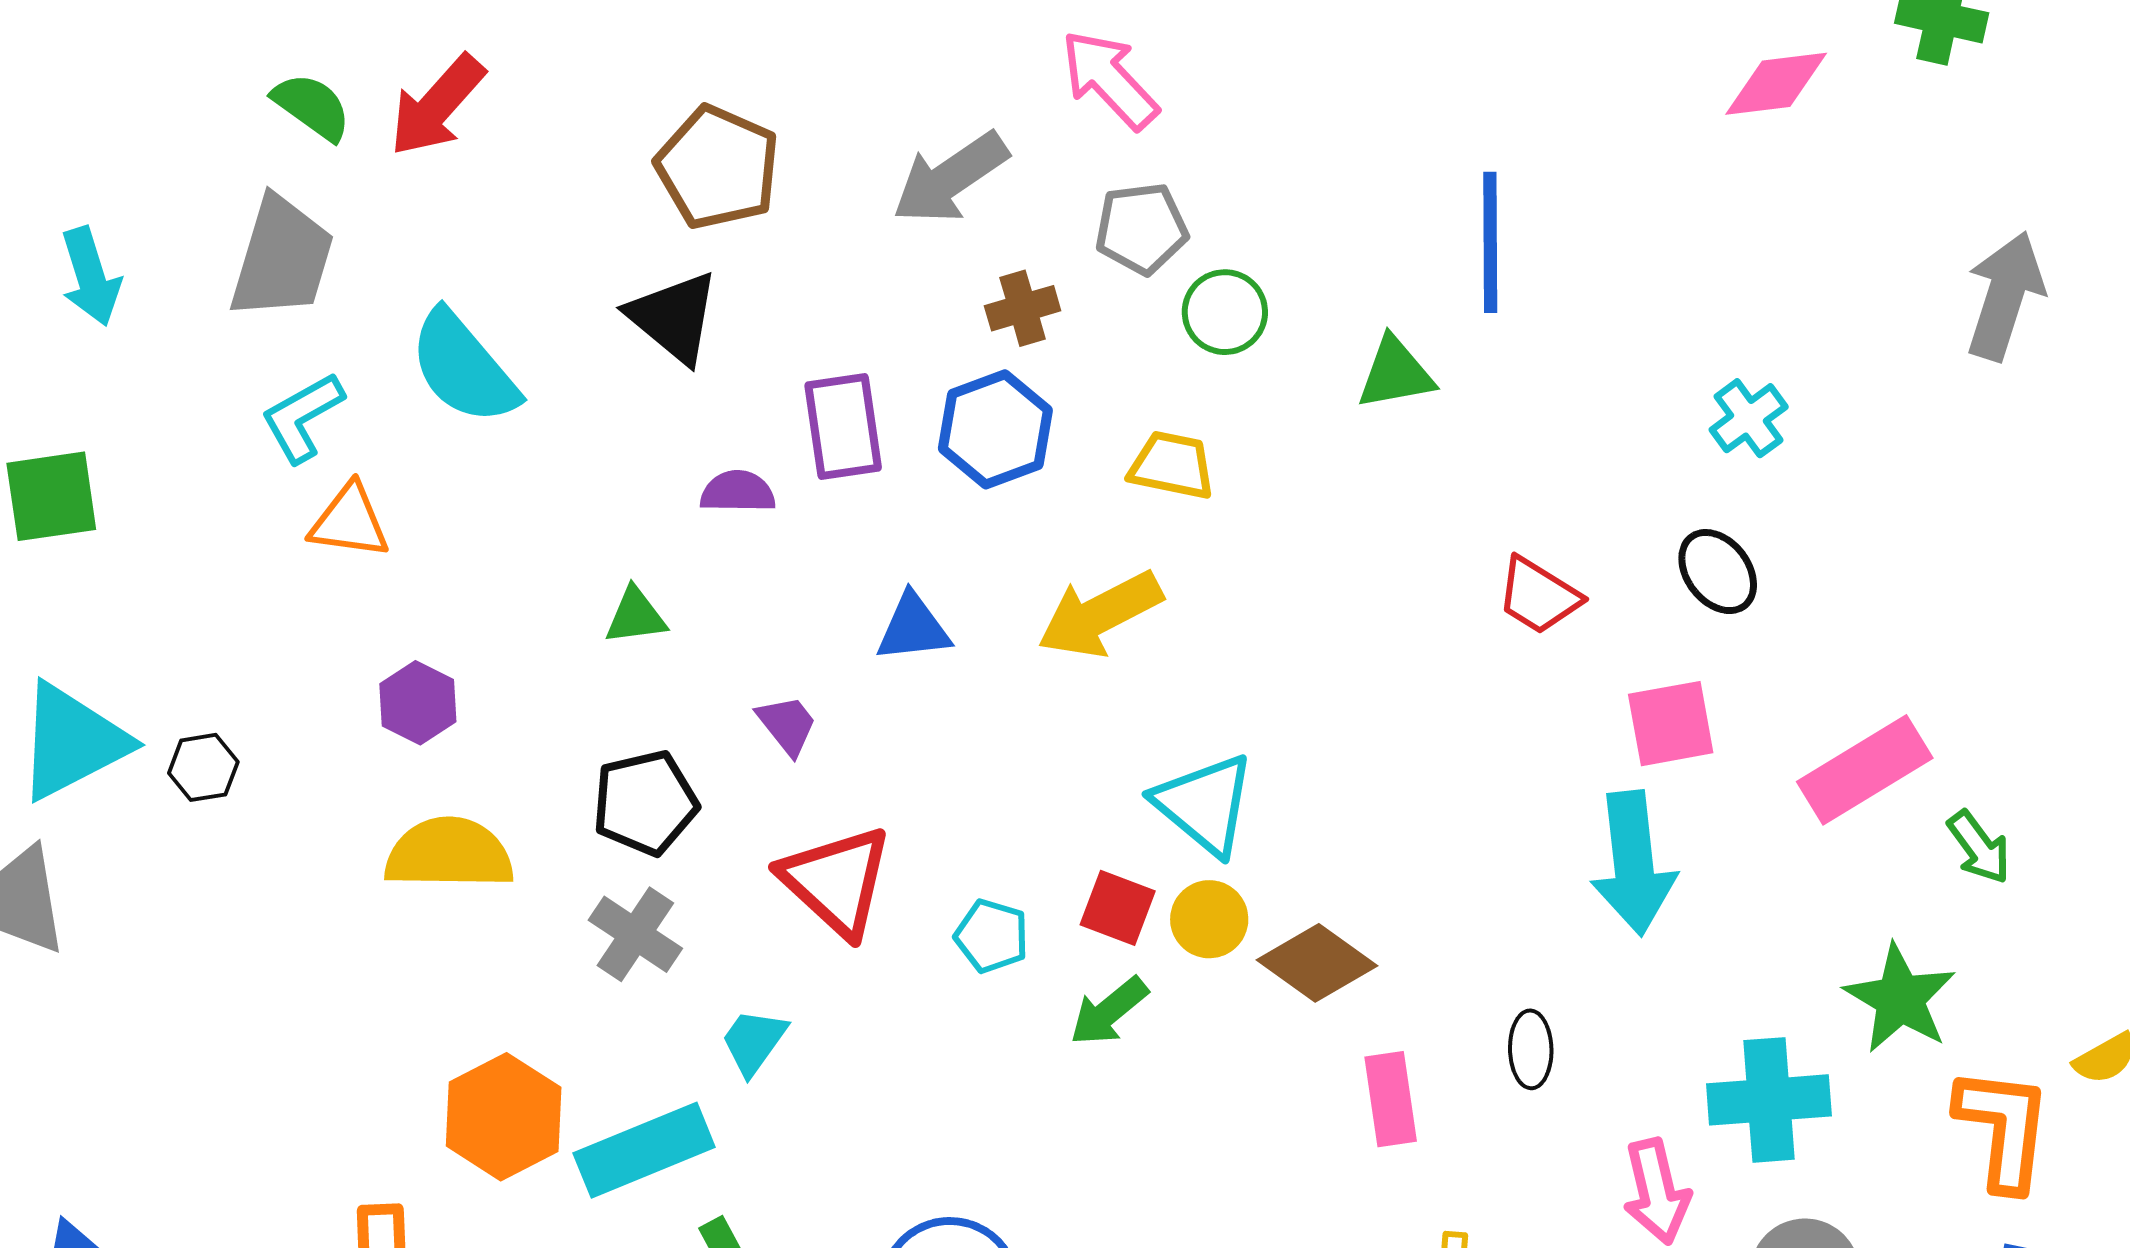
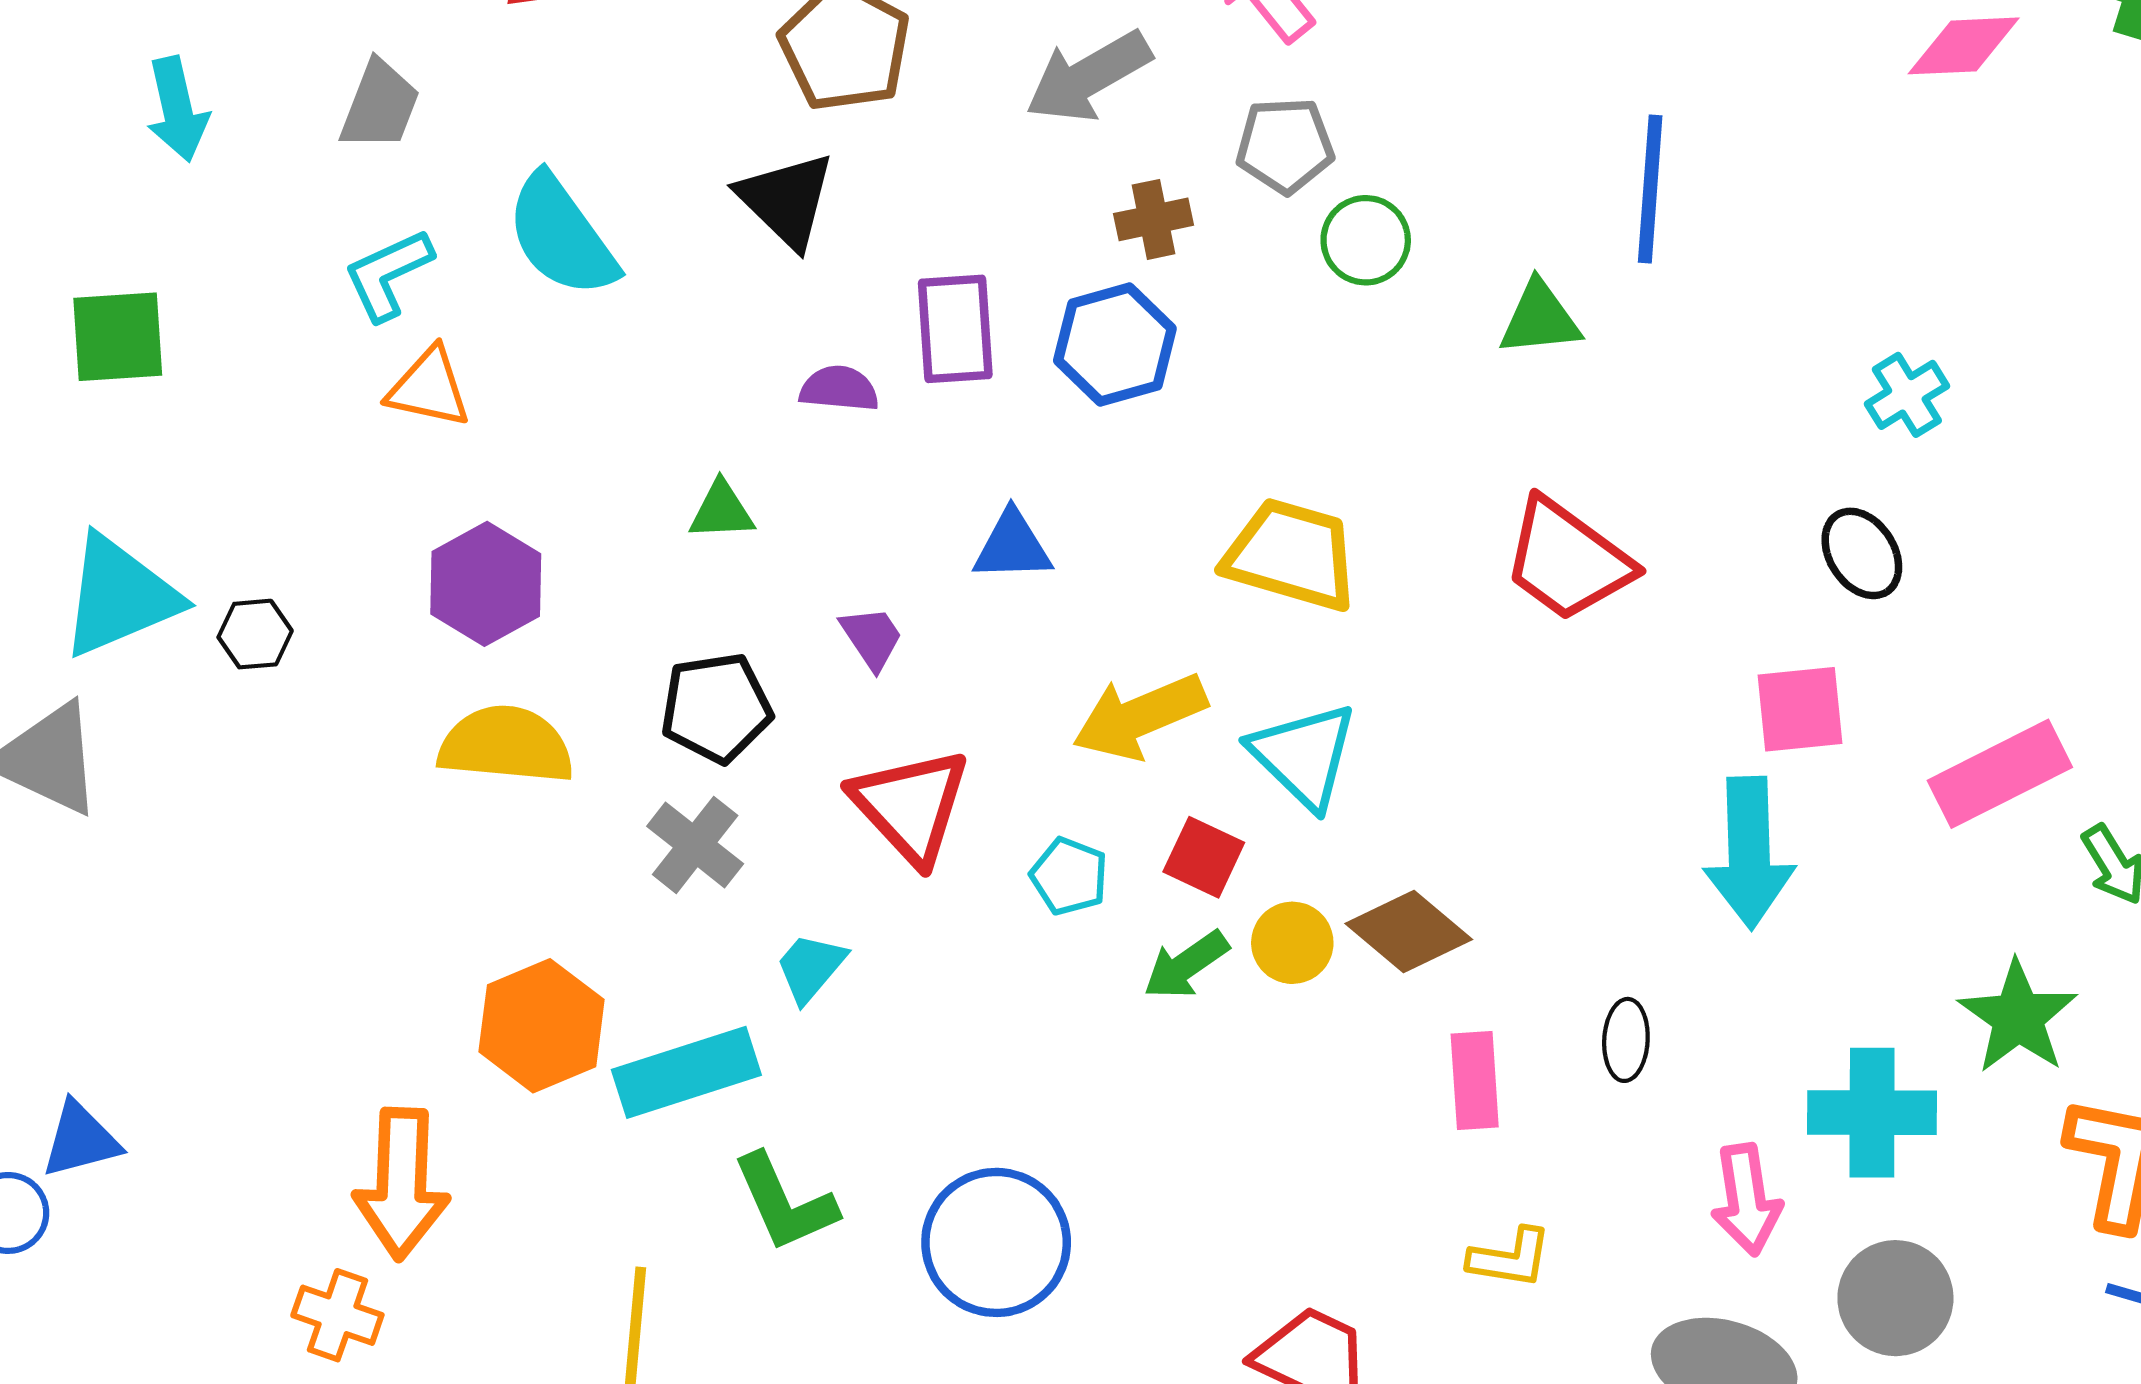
gray trapezoid: (282, 258) -> (380, 105), size x0.7
yellow trapezoid: (1172, 465) -> (1291, 555), moved, size x1.5
red trapezoid: (1539, 596) -> (1567, 560), moved, size x1.5
yellow arrow: (1100, 614) -> (1140, 717), moved
purple hexagon: (418, 703) -> (486, 584), size x1.4
yellow circle: (1209, 919) -> (1292, 943), moved

